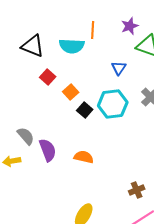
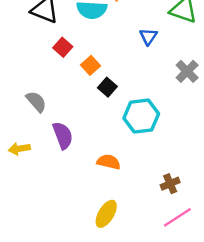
cyan hexagon: (113, 104) -> (141, 116), moved
gray semicircle: (26, 136) -> (36, 102), moved
orange semicircle: (84, 157) -> (109, 162), moved

